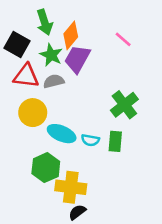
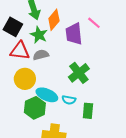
purple trapezoid: (77, 59) -> (74, 34), moved, turned -35
green cross: (124, 105) -> (79, 73), moved
green rectangle: (115, 141) -> (88, 111), moved
green hexagon: (46, 168) -> (35, 108), moved

